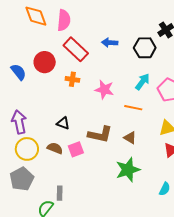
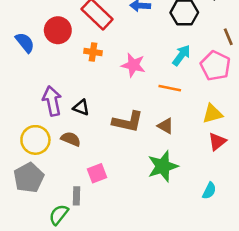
purple arrow: (19, 122) -> (52, 101), moved
pink square: (76, 149) -> (97, 173), moved

